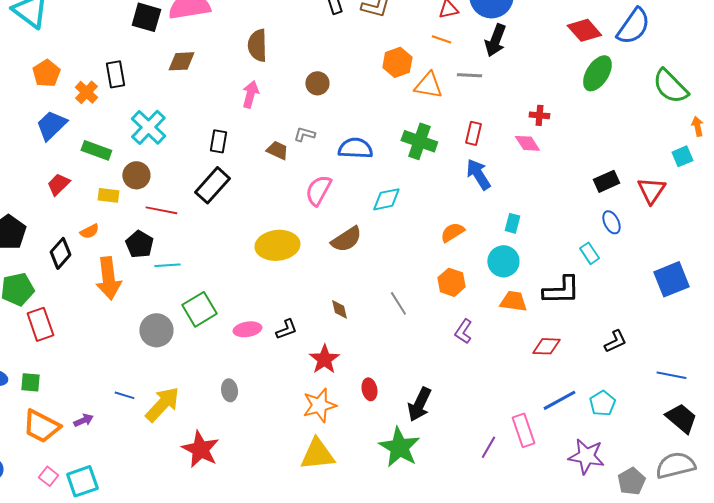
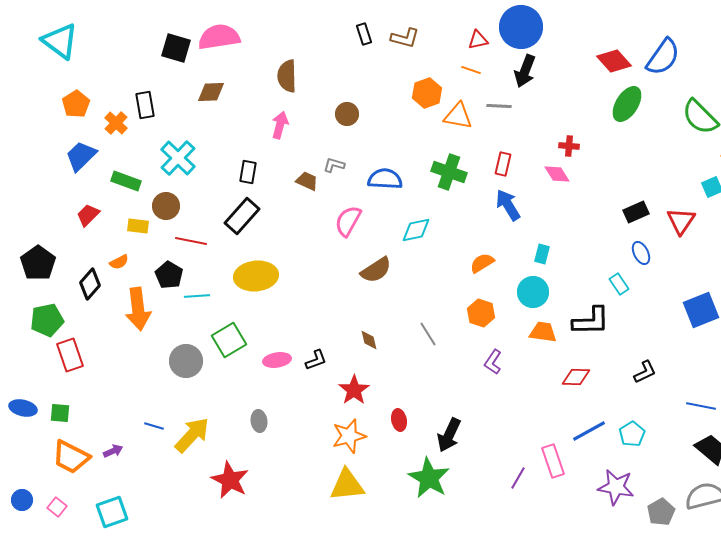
yellow ellipse: (277, 245) -> (256, 276), moved
pink square: (48, 476) -> (57, 507), moved

